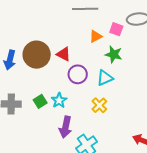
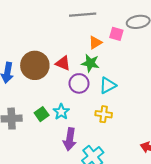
green star: (114, 54) -> (90, 63), moved
yellow cross: (99, 105) -> (104, 114), turned -35

